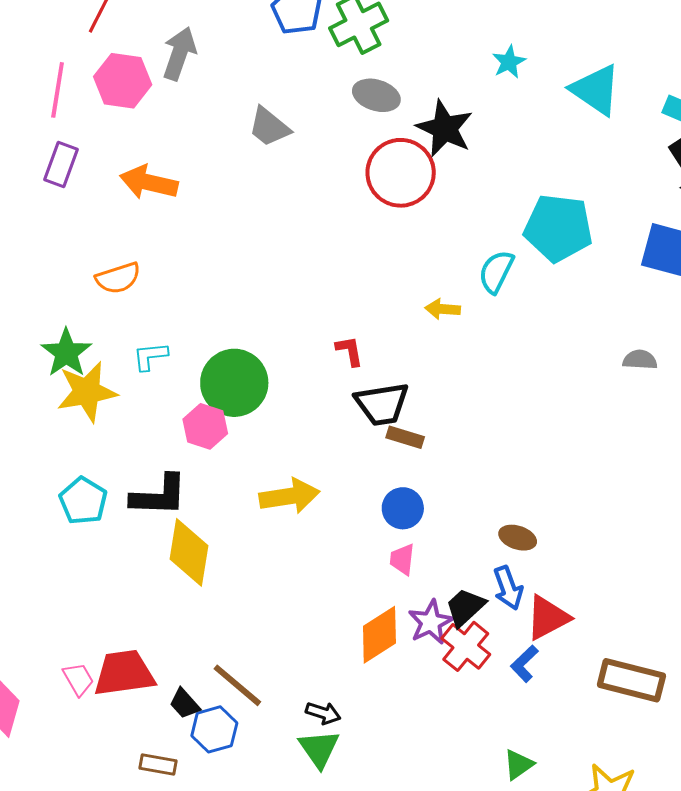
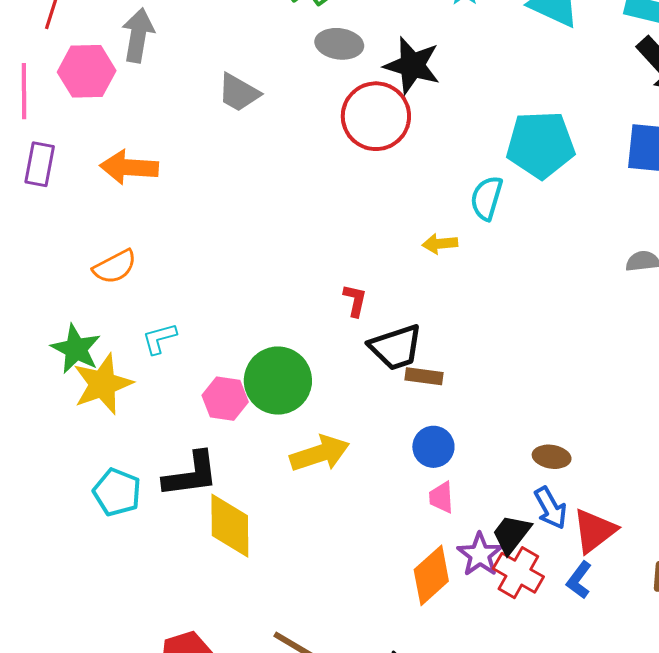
red L-shape: (350, 351) -> (355, 300), turned 32
green circle: (234, 383) -> (278, 381), moved

